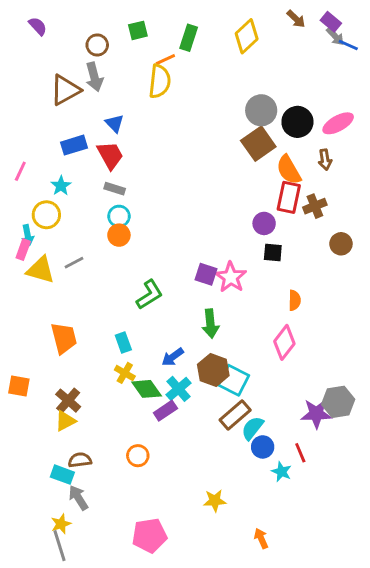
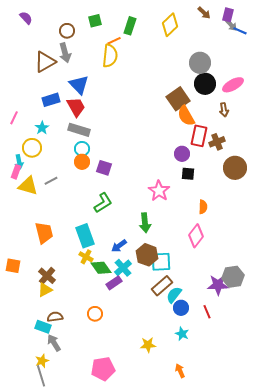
purple rectangle: (331, 22) -> (228, 15), turned 64
gray circle: (261, 110) -> (200, 63), moved
blue triangle: (115, 123) -> (79, 85), size x1.5
orange semicircle: (289, 170) -> (186, 116), moved
gray rectangle: (115, 189) -> (79, 130), size x1.5
brown circle: (341, 244) -> (235, 168), size x1.5
purple square: (206, 274) -> (104, 168), moved
cyan rectangle: (123, 342) -> (85, 236), size x1.6
cyan square: (234, 380) -> (161, 262), turned -30
cyan star: (281, 472) -> (182, 334), moved

